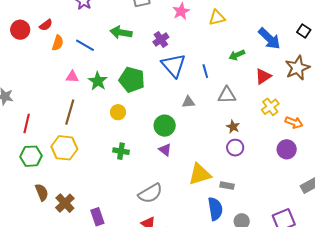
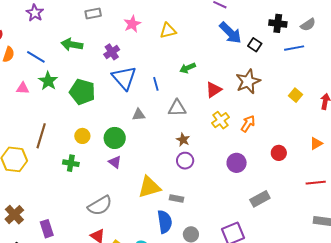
blue arrow: (269, 39) -> (230, 33), moved
green star: (98, 81) -> (48, 81), moved
brown line: (70, 112) -> (41, 136), moved
yellow circle: (118, 112) -> (82, 136), moved
orange arrow: (294, 122) -> (248, 124), moved, turned -78

